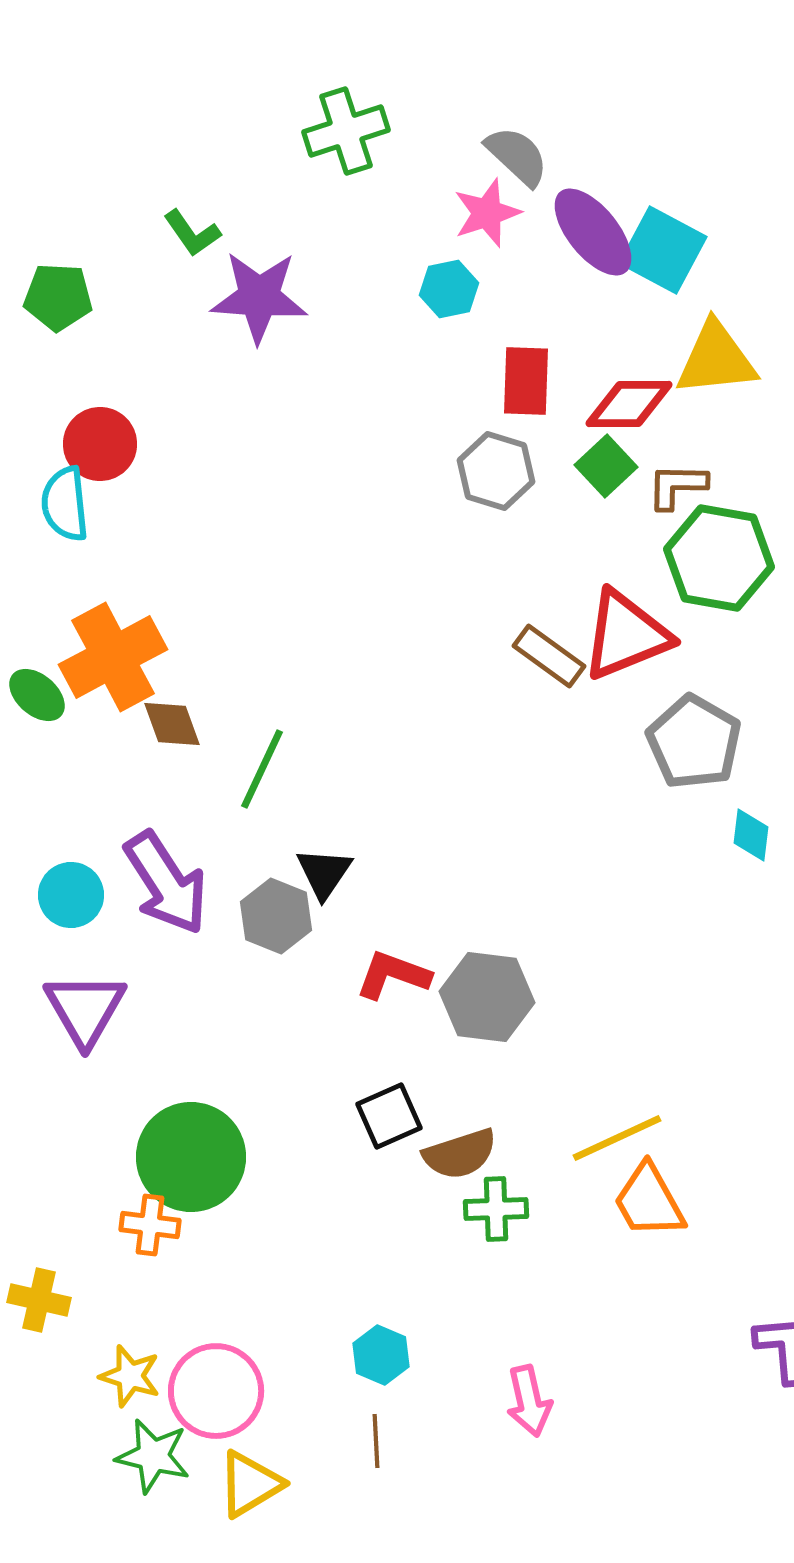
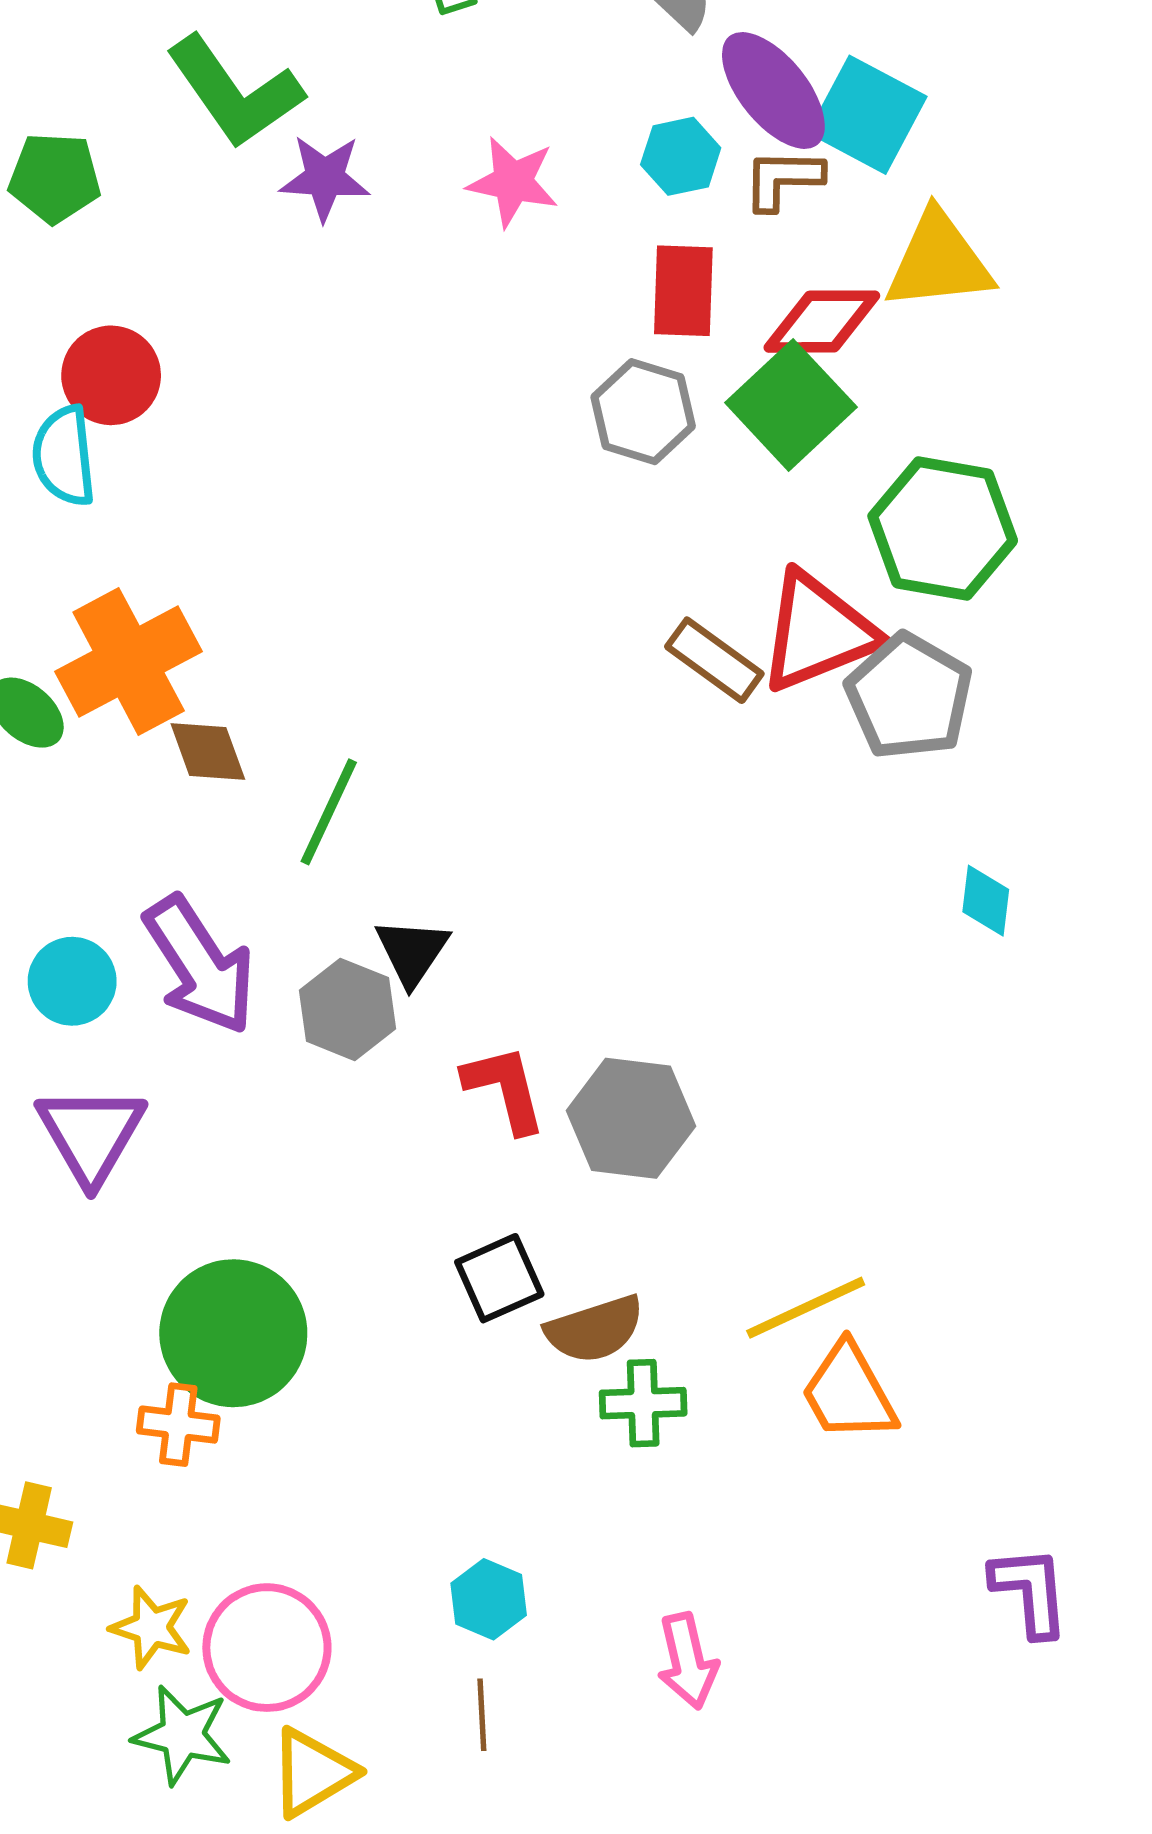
pink star: (487, 213) -> (513, 182), moved, turned 30
green L-shape: (192, 233) -> (235, 92), size x1.8
cyan hexagon: (449, 289) -> (681, 156), moved
purple star: (259, 297) -> (325, 178), size x0.7
green square: (606, 466) -> (791, 405), size x1.5
brown L-shape: (677, 486) -> (783, 179), moved
gray pentagon: (694, 742) -> (909, 696), moved
red L-shape: (393, 975) -> (505, 1089), turned 56

